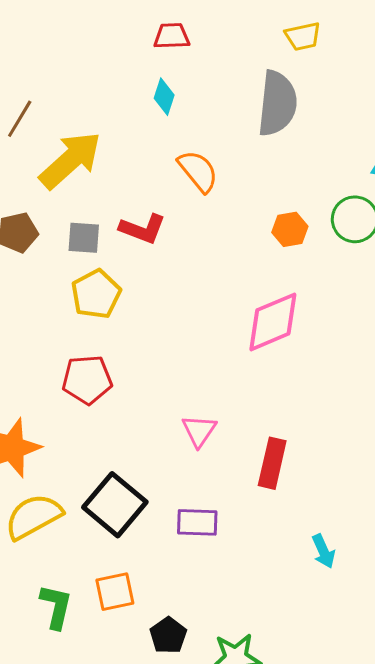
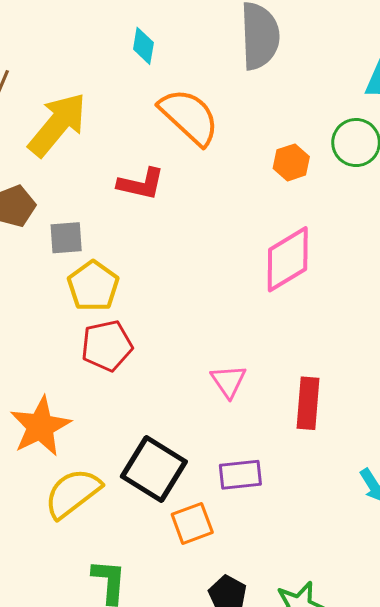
orange semicircle: (198, 171) -> (189, 117), size x1.4
gray square: (84, 238) -> (66, 238), moved
yellow pentagon: (96, 294) -> (93, 286), moved
orange square: (115, 592) -> (192, 523), moved

